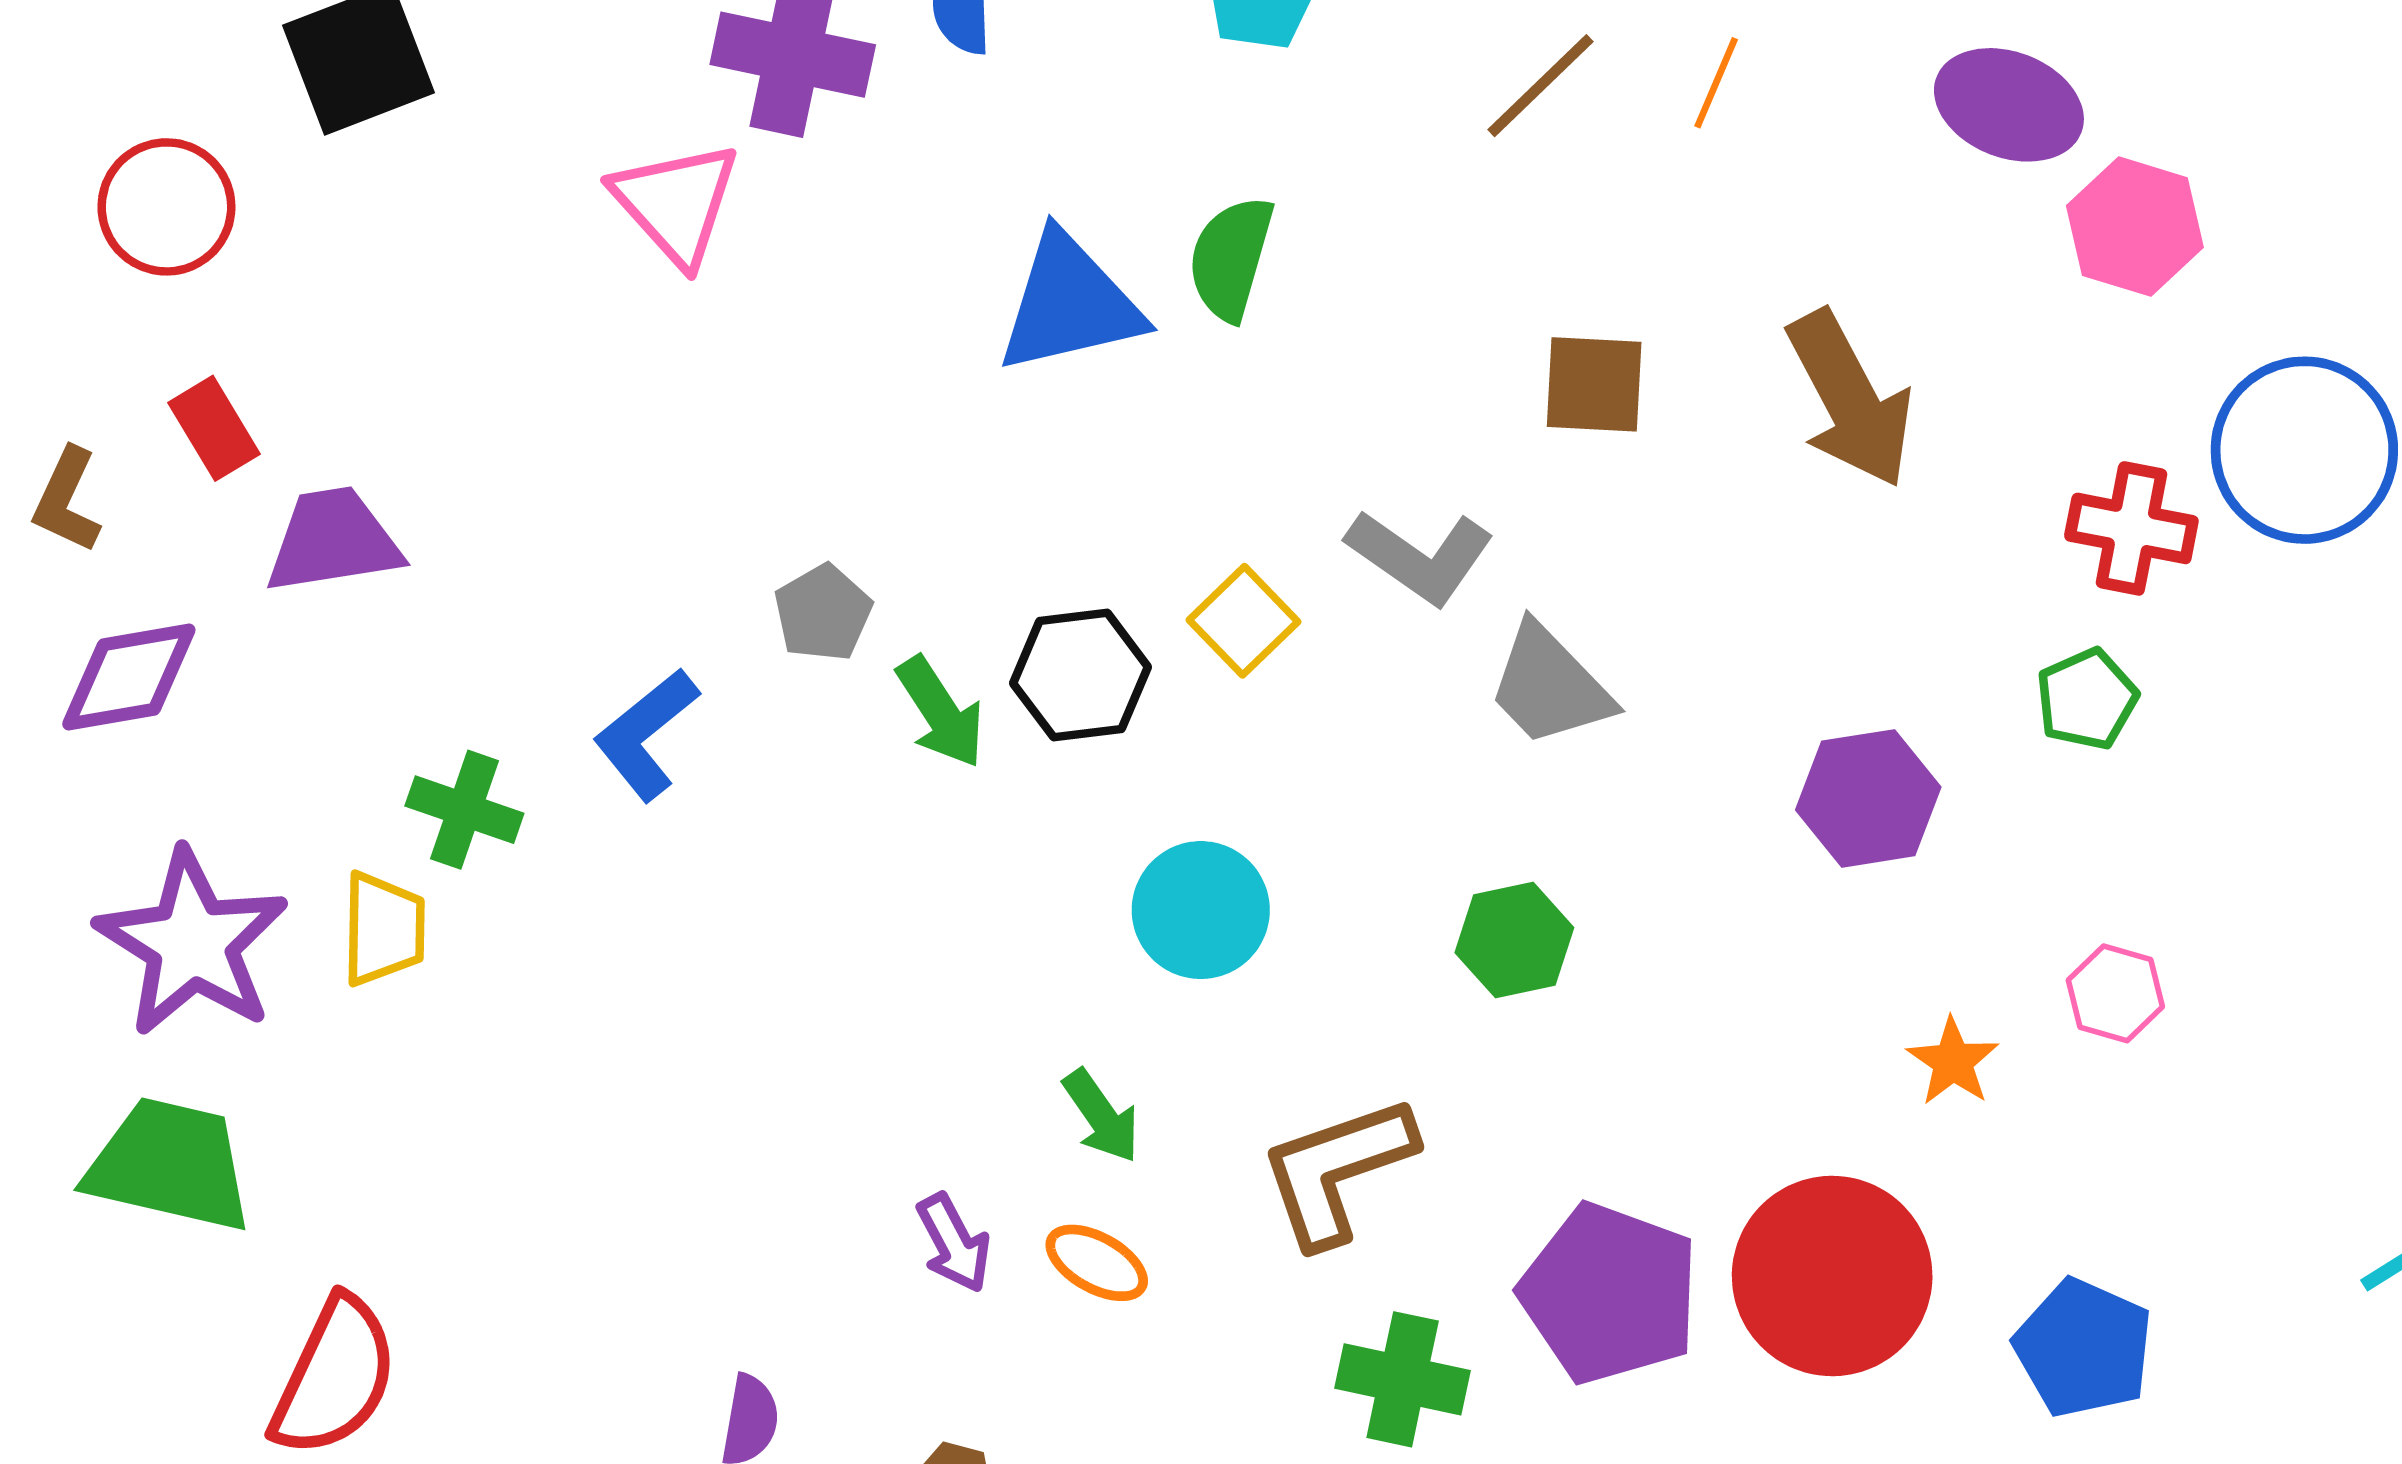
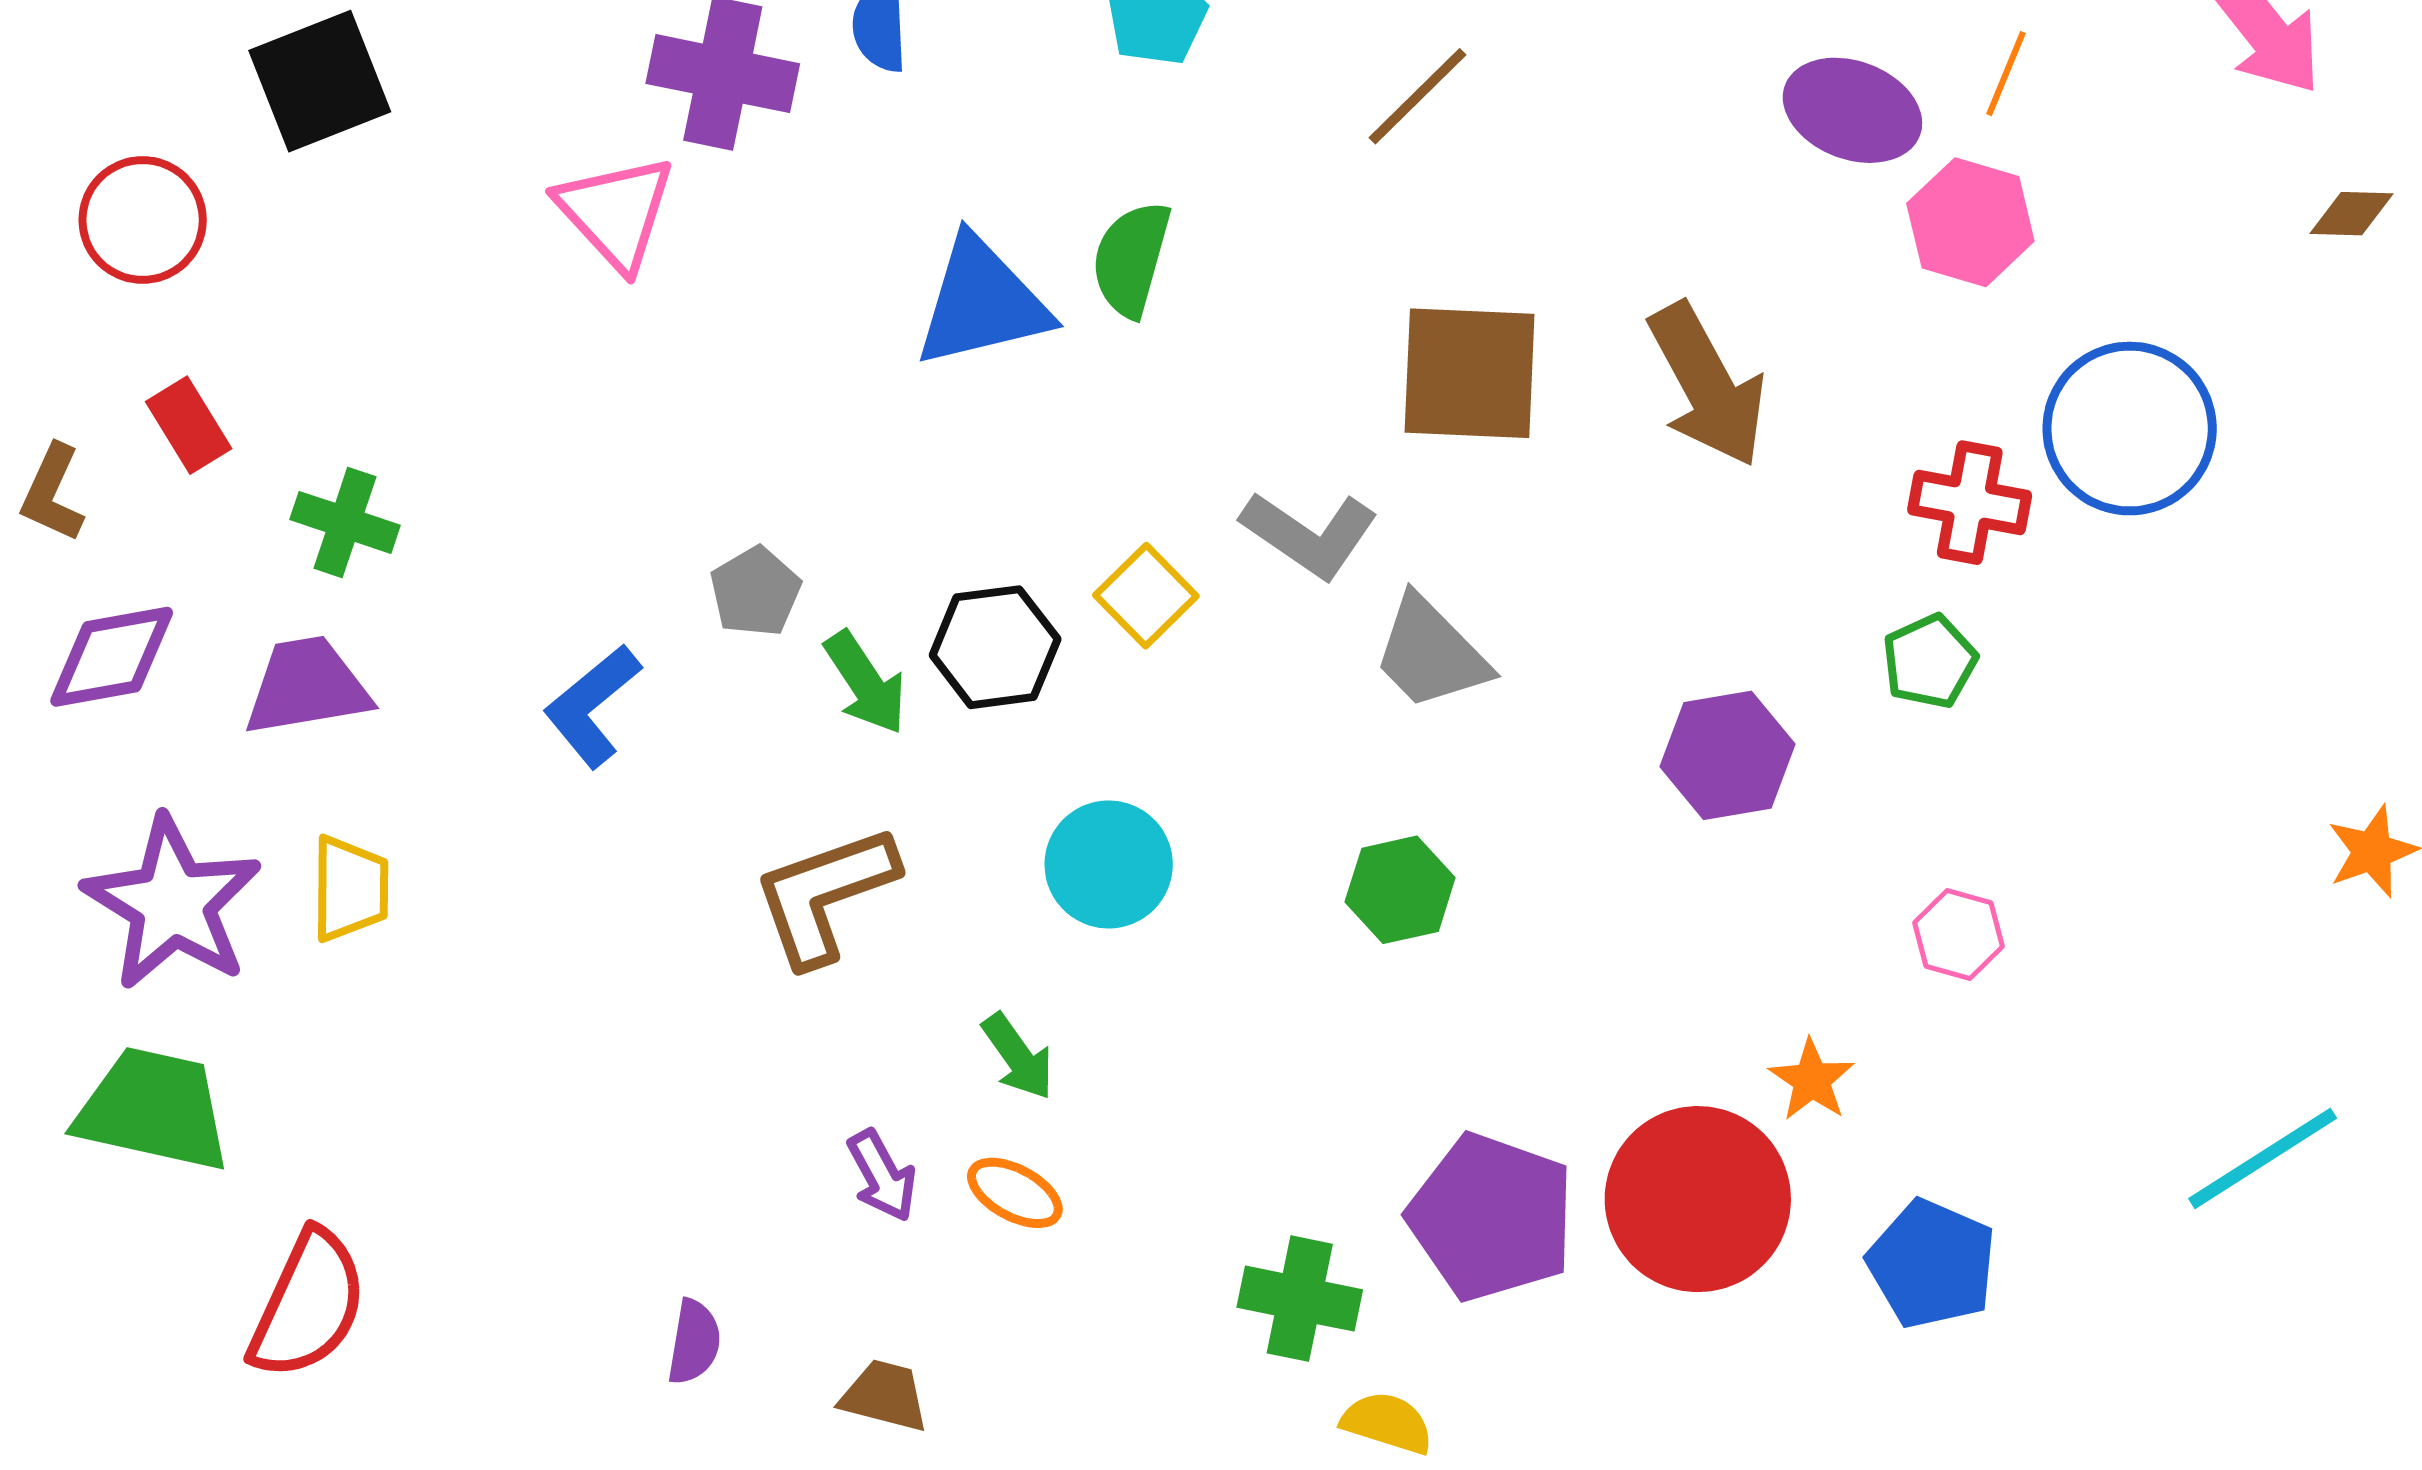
orange line: (1716, 83) -> (2006, 74), moved
brown square: (1594, 384) -> (1470, 373), size x1.5
purple trapezoid: (333, 541) -> (307, 686), moved
green cross: (464, 810) -> (345, 522), moved
orange star: (1953, 1062) -> (1812, 1080), moved
brown L-shape: (1337, 1170) -> (825, 895), moved

